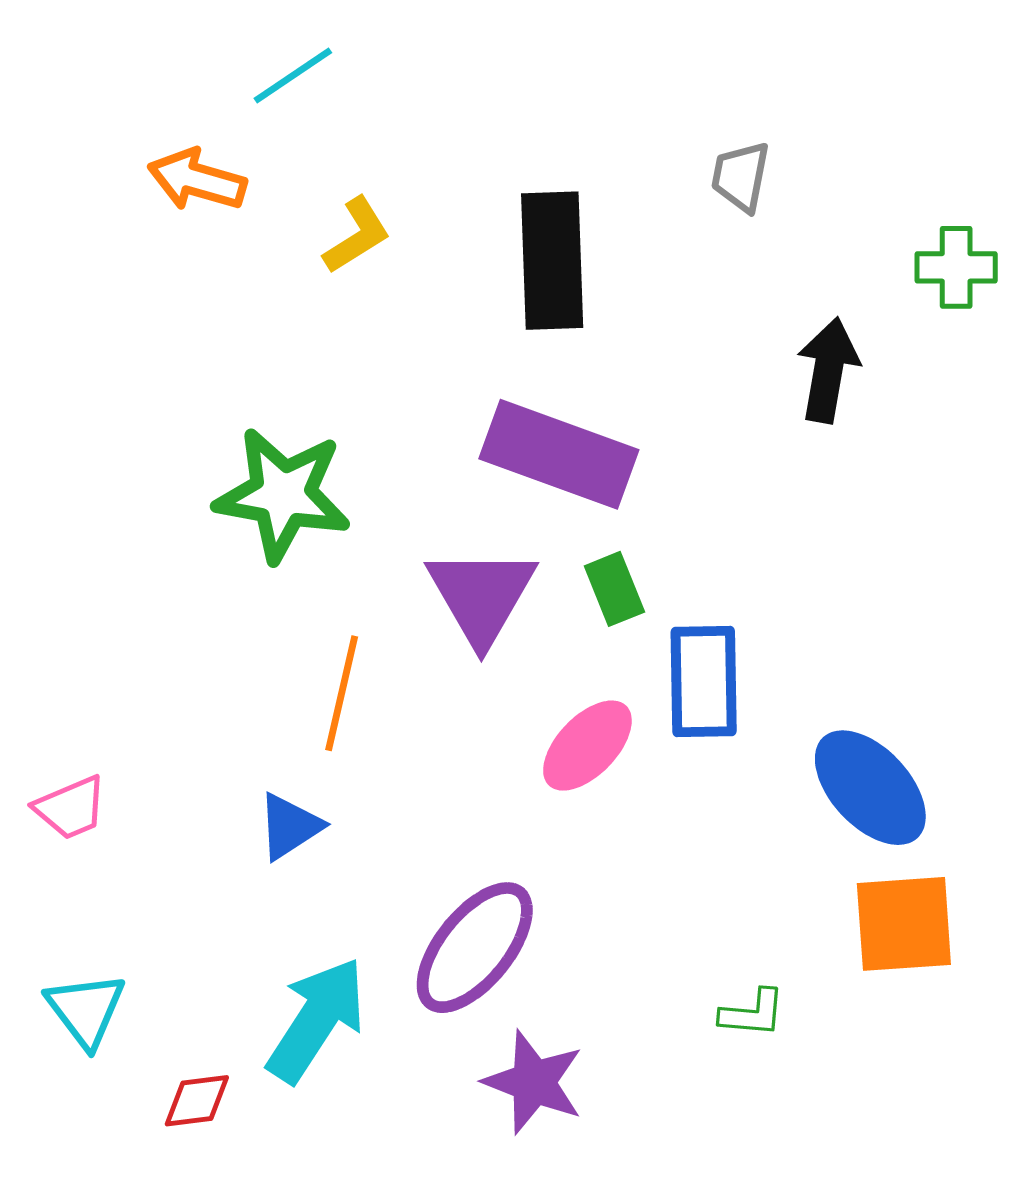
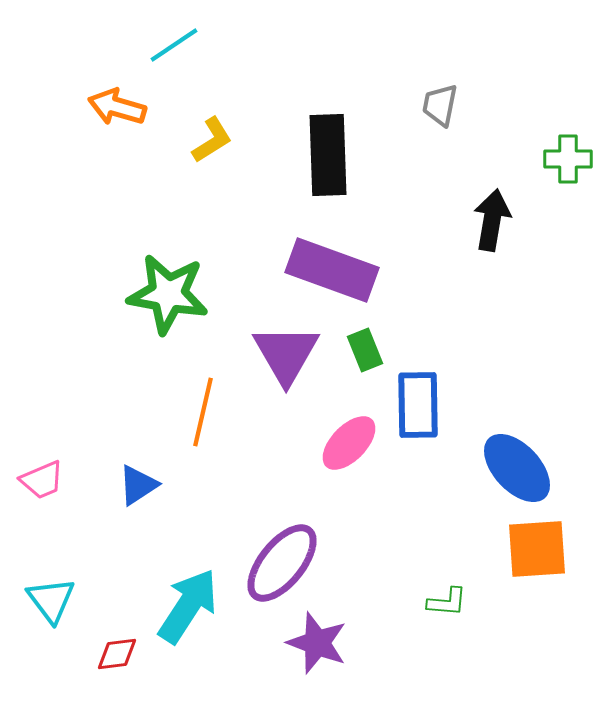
blue triangle: (289, 826) -> (138, 485), moved

